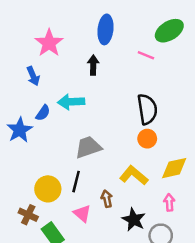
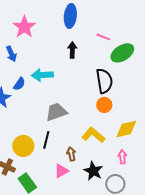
green ellipse: (169, 31) -> (122, 53), moved
black arrow: (93, 65) -> (72, 50), moved
pink triangle: (82, 213) -> (61, 171), moved, turned 49

